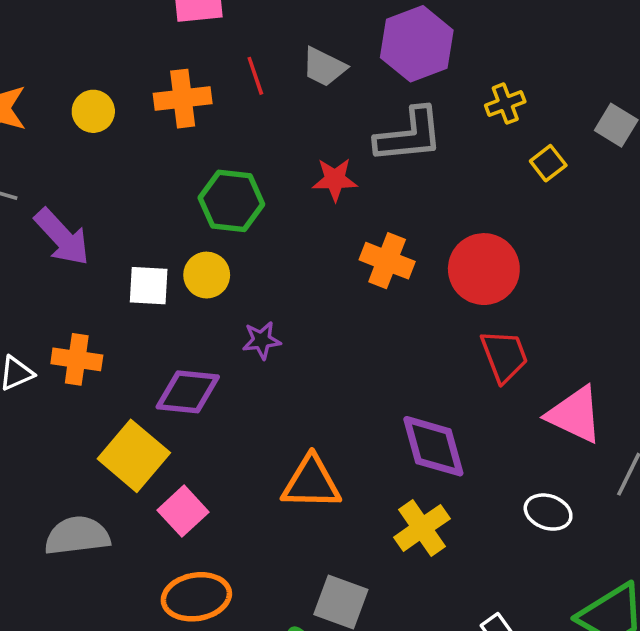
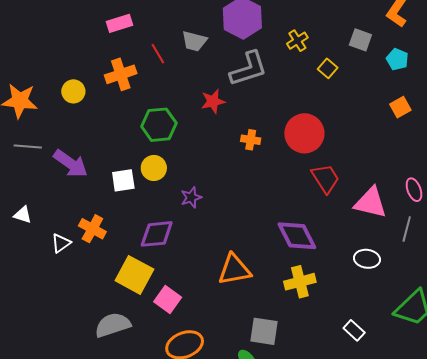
orange cross: (387, 261) -> (251, 140), size x0.7
orange cross: (77, 359) -> (92, 229), turned 32
yellow cross: (422, 528) -> (300, 282), turned 32

